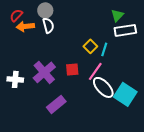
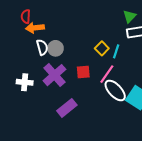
gray circle: (45, 10) -> (56, 48), moved
red semicircle: (16, 15) -> (26, 16), turned -40
white semicircle: (48, 25) -> (42, 47), moved

